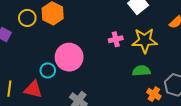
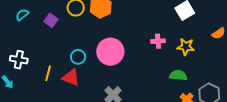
yellow star: (145, 41) -> (186, 47), size x0.7
cyan circle: (48, 70) -> (78, 57), moved

